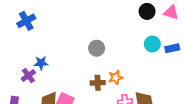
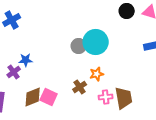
cyan circle: (152, 44) -> (96, 42), moved, size x1.6
brown cross: (98, 83) -> (80, 87), moved, turned -32

